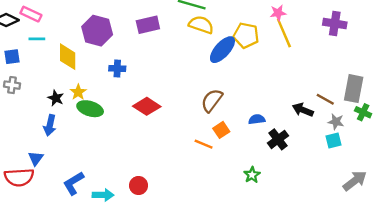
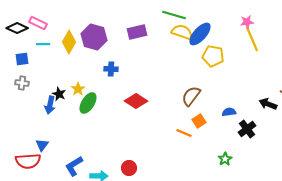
yellow pentagon: (246, 35) -> (213, 56), moved
blue ellipse: (222, 50) -> (200, 34), moved
yellow diamond: (68, 57) -> (69, 42), moved, turned 30
green ellipse: (90, 109) -> (88, 103), turned -75
blue arrow: (50, 125) -> (50, 105), moved

